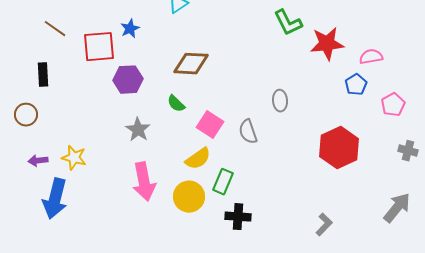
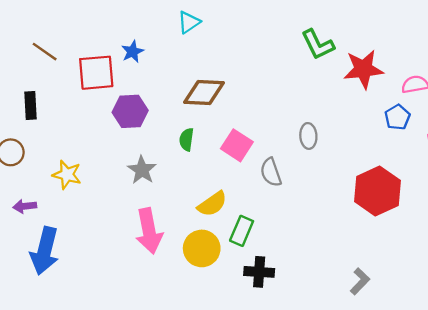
green semicircle: (176, 104) -> (186, 139), turned 54
pink square: (210, 125) -> (237, 145), moved
yellow star: (74, 158) -> (67, 175), moved

